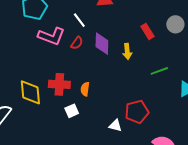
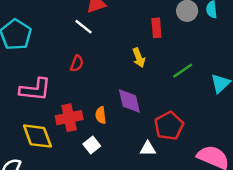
white line: (79, 20) -> (84, 27), moved
red rectangle: (147, 31) -> (156, 28), turned 42
pink L-shape: (51, 36) -> (35, 90), moved
purple diamond: (102, 44) -> (129, 101), moved

